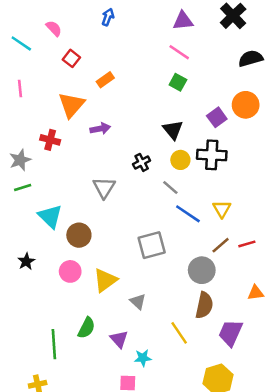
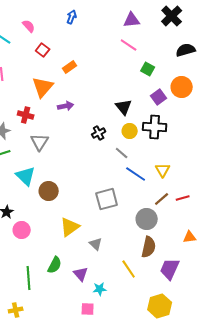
green square: (178, 82) -> (148, 69), moved
gray triangle: (104, 188) -> (40, 142), moved
pink circle: (70, 271) -> (22, 230), moved

